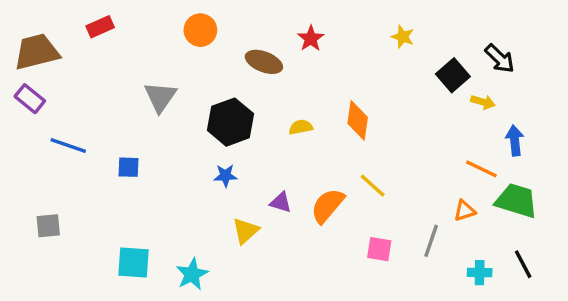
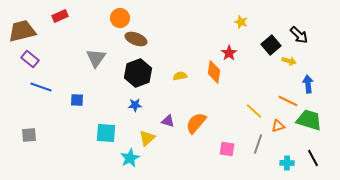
red star: (311, 38) -> (229, 53), moved
brown ellipse: (264, 62) -> (136, 39), moved
purple rectangle: (30, 99) -> (30, 59), moved
yellow line: (373, 186) -> (254, 111), moved
cyan square: (134, 263) -> (106, 133), moved
cyan star: (192, 274) -> (130, 158), moved

